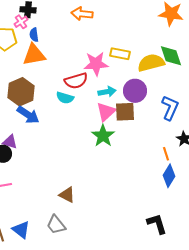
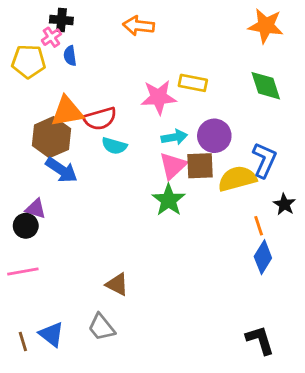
orange triangle: (34, 55) -> (67, 111), moved
yellow semicircle: (151, 63) -> (237, 179), moved
red semicircle: (76, 81) -> (100, 119), moved
black L-shape: (157, 224) -> (260, 340), moved

